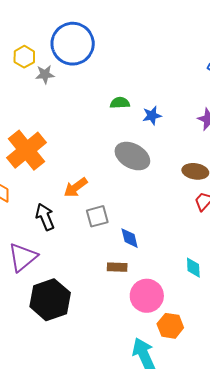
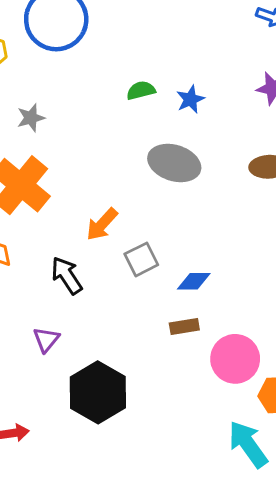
gray star: (45, 74) -> (31, 118), moved
blue diamond: (130, 238) -> (194, 281), turned -65
purple triangle: (23, 257) -> (46, 340), size x0.6

